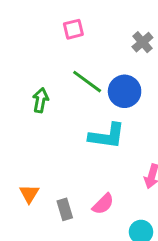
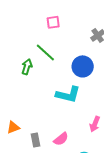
green line: (87, 82) -> (45, 52), moved
orange triangle: (29, 194) -> (13, 127), turned 32

